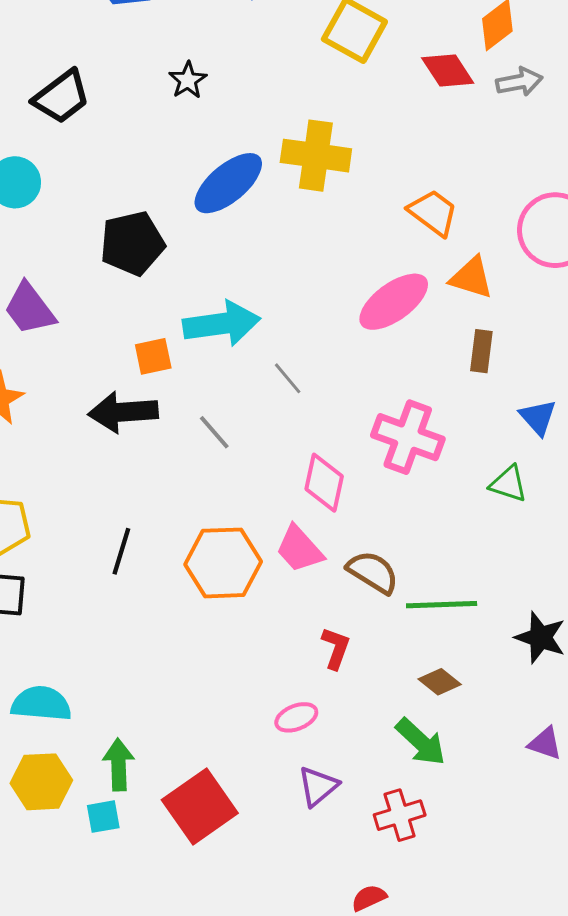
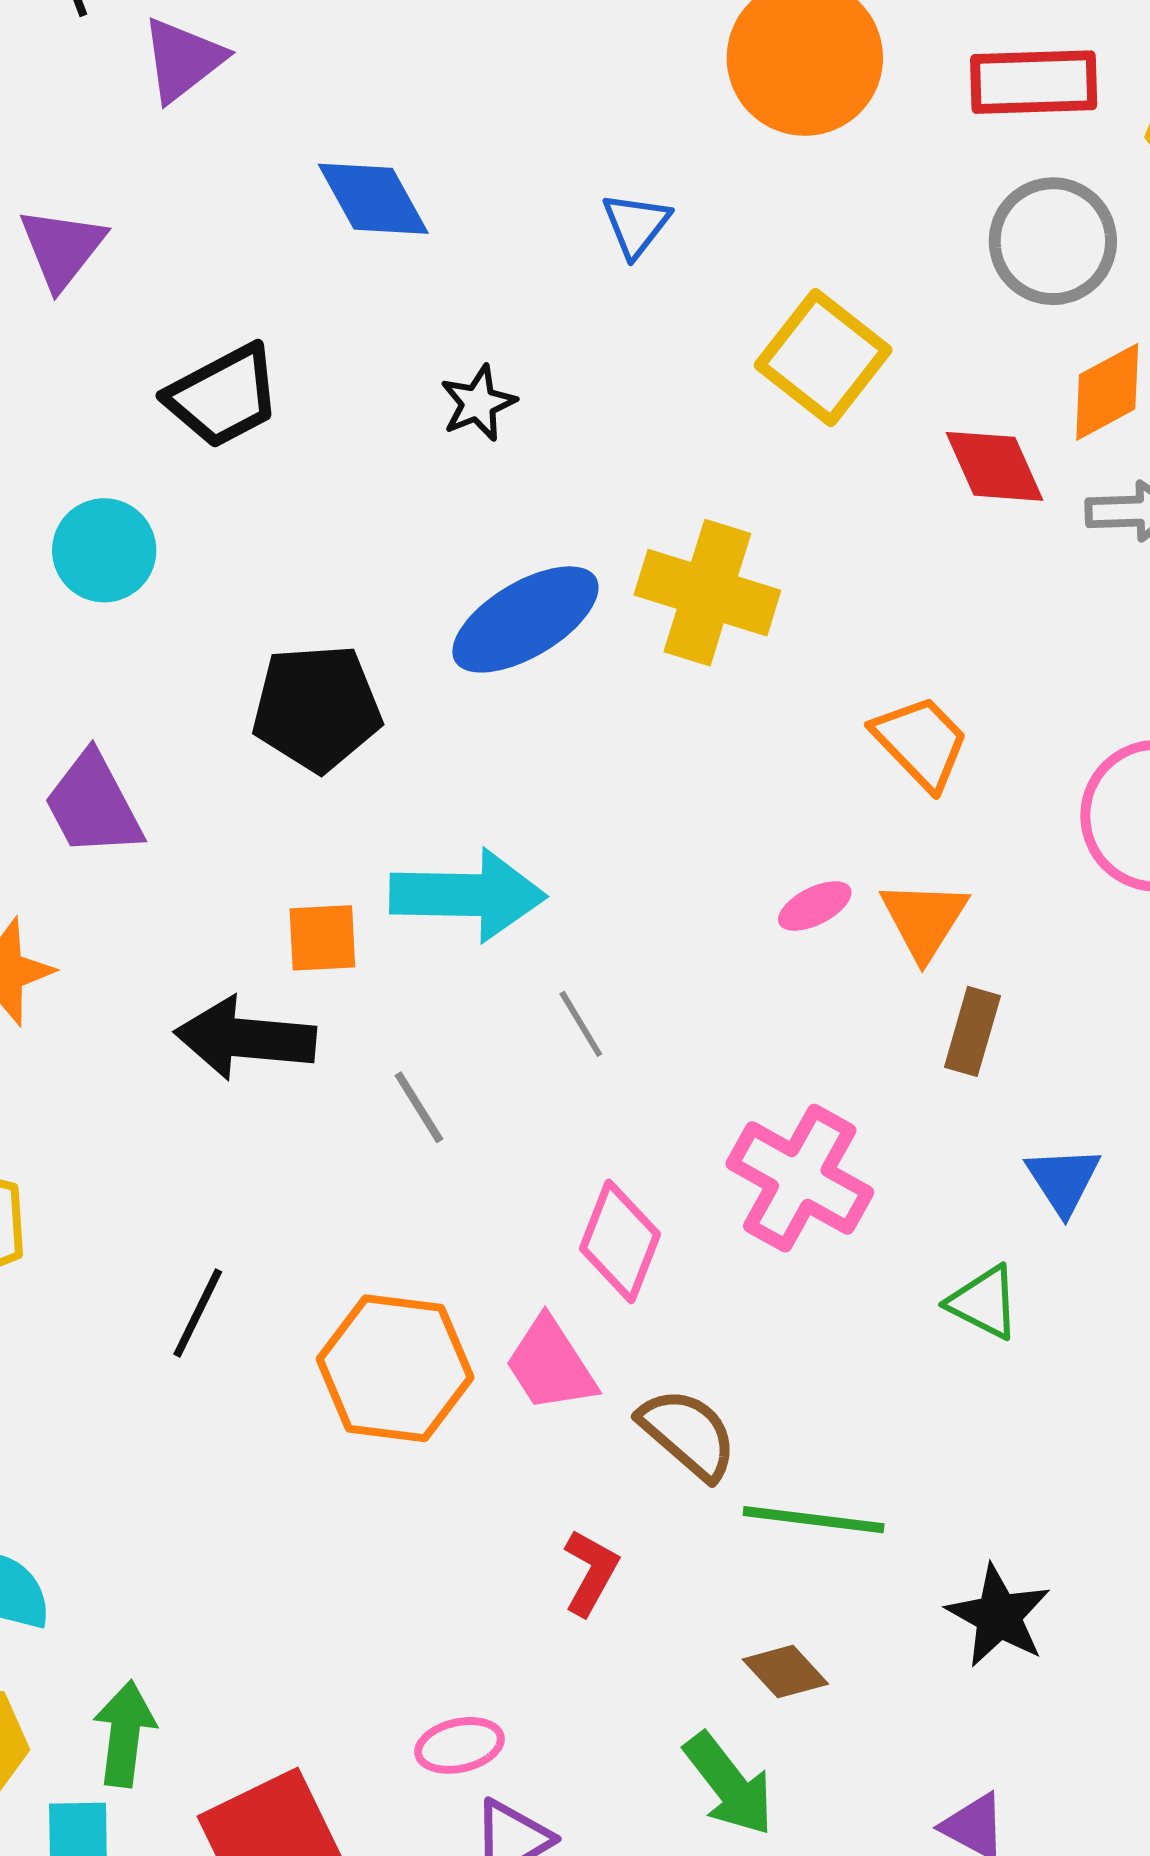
orange triangle: (472, 278) -> (924, 920), moved, turned 36
pink ellipse: (394, 302) -> (815, 906), size x0.5
pink ellipse: (296, 717) -> (459, 1745), moved

